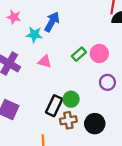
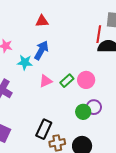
pink triangle: (45, 62) -> (46, 81), moved, turned -40
green circle: (71, 99) -> (83, 112), moved

